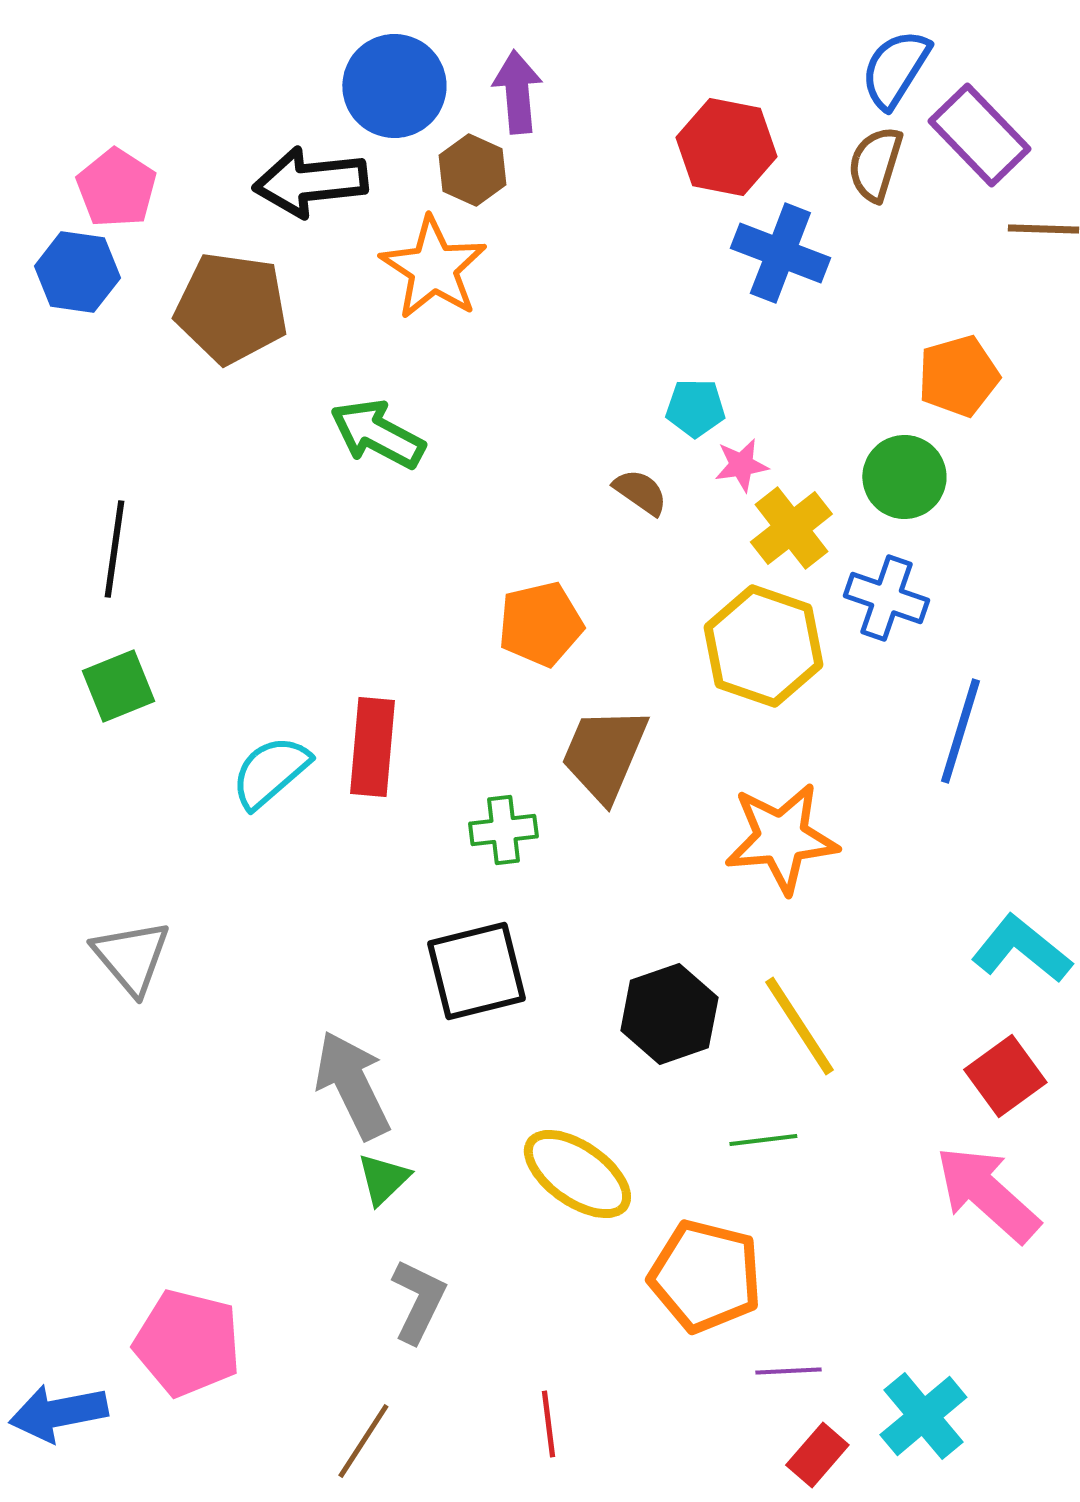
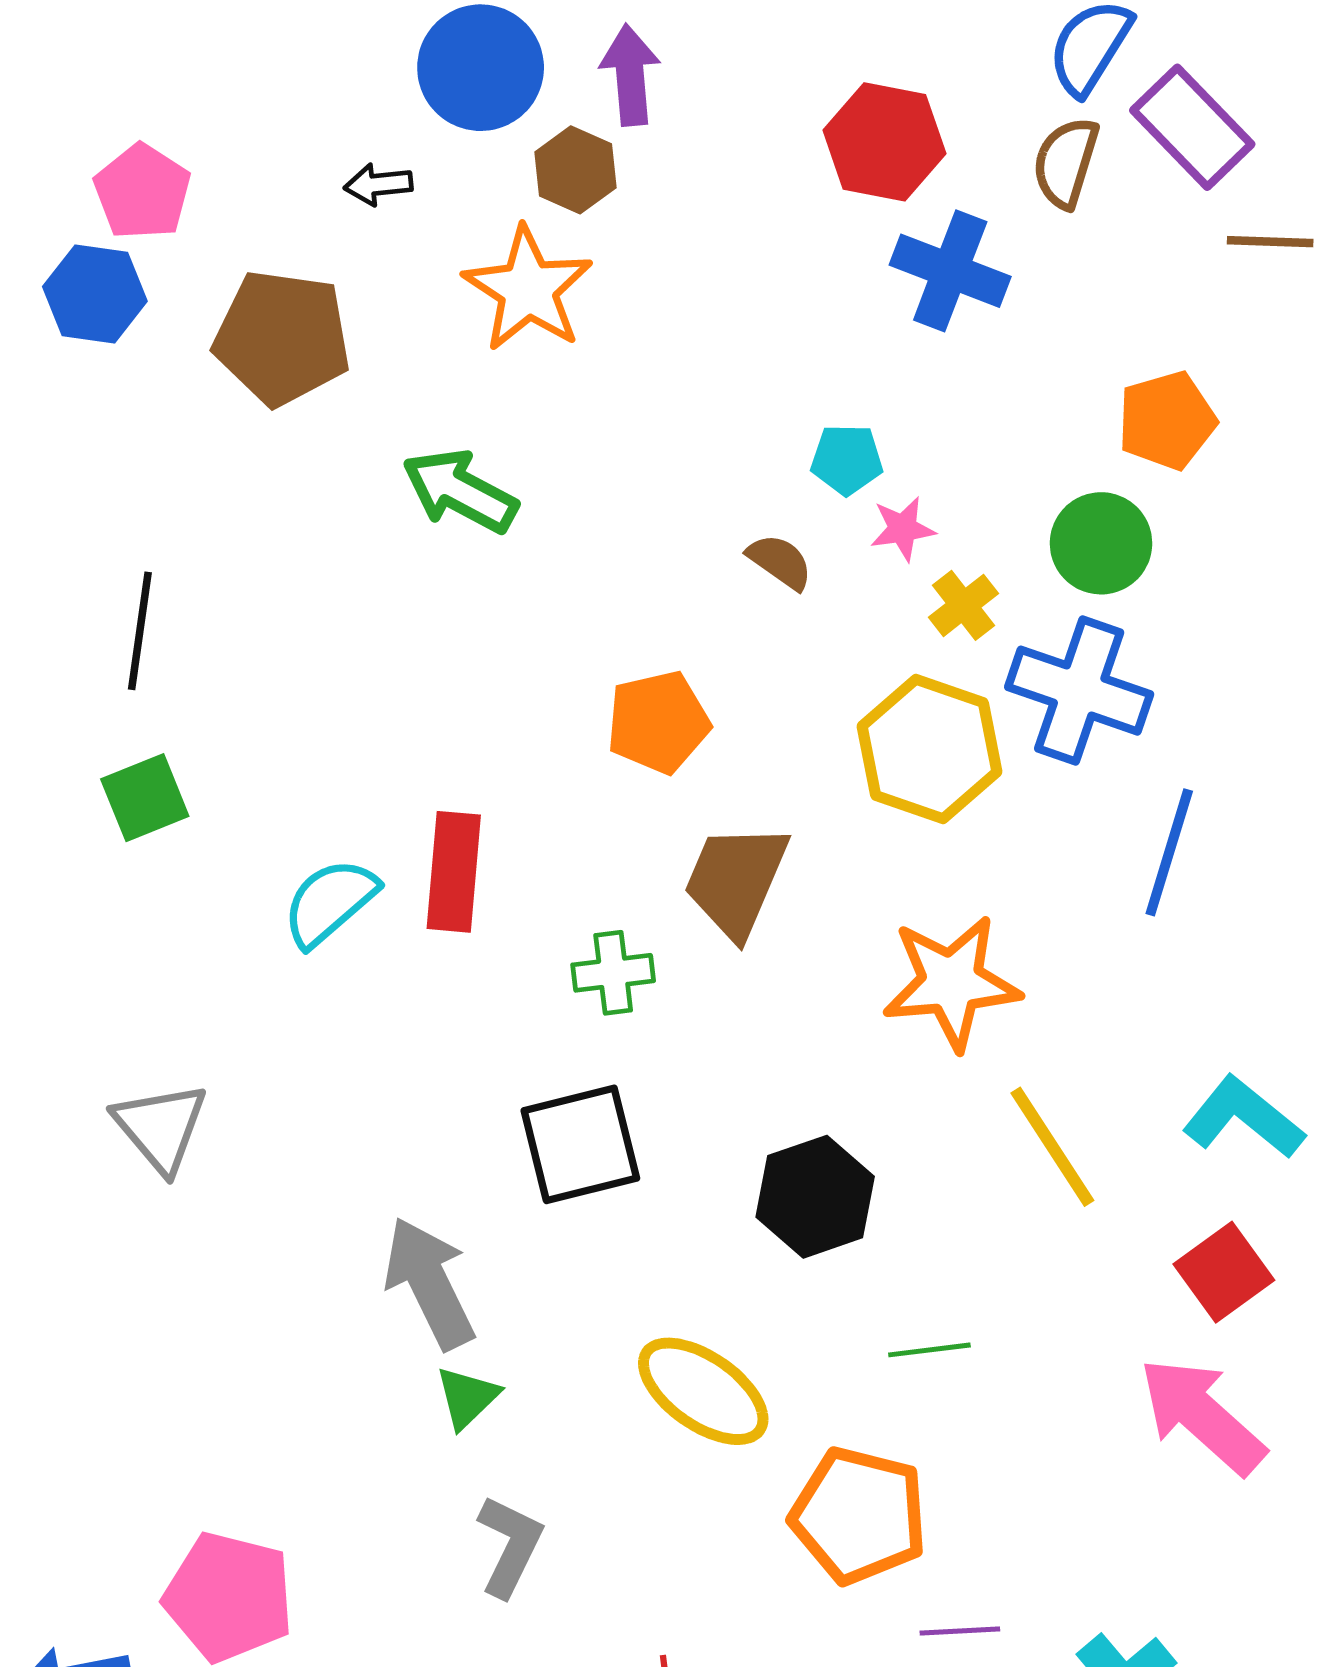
black arrow: (310, 182) -> (378, 184), size x0.5
yellow cross: (791, 528) -> (964, 605), size x0.7
blue cross: (886, 598) -> (1079, 691), size x1.4
yellow line: (799, 1026) -> (1052, 1147), moved

